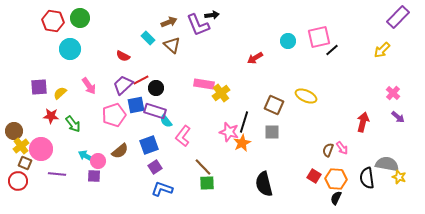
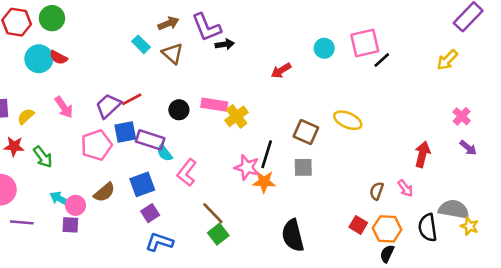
black arrow: (212, 15) -> (225, 44), moved
red semicircle: (123, 56) -> (59, 57), moved
black circle: (156, 88) -> (179, 110), moved
orange star: (242, 143) -> (264, 182), turned 30
pink arrow: (342, 148) -> (405, 188), moved
green square: (207, 183) -> (218, 234), turned -35

